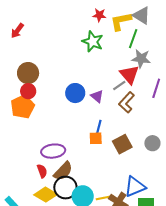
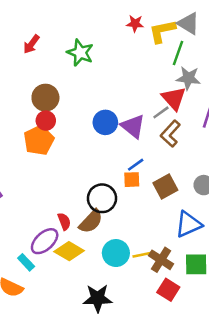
green star: (93, 42) -> (80, 53), moved
purple triangle: (97, 96) -> (133, 126), size x1.5
blue line: (99, 127) -> (136, 165), turned 40
purple ellipse: (53, 151) -> (45, 241), moved, turned -35
blue triangle: (135, 187) -> (189, 224), moved
black circle: (65, 188) -> (102, 198), moved

